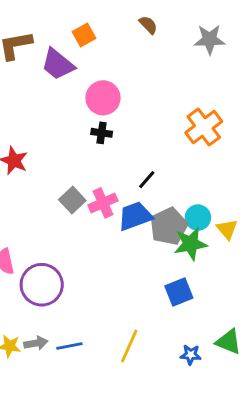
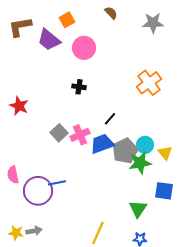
pink circle: (103, 98) -> (84, 48), moved
blue square: (179, 292) -> (164, 191), moved, turned 30
green triangle: (229, 342) -> (138, 209), moved, turned 42
blue line: (69, 346) -> (57, 183), moved

